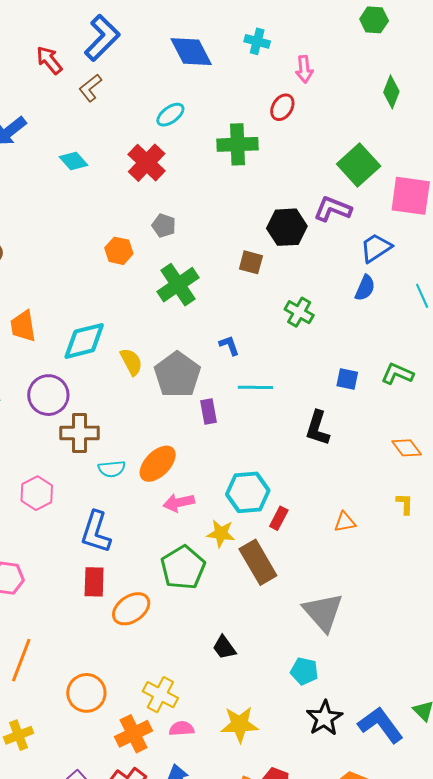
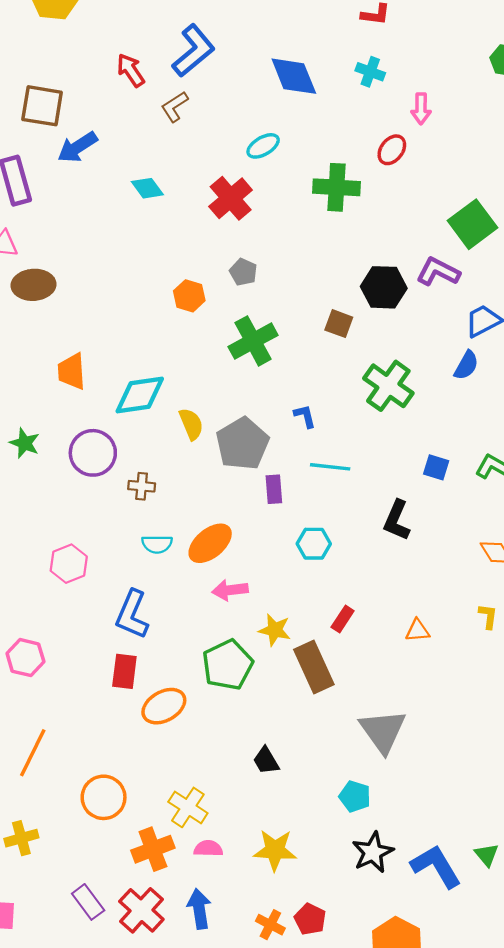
green cross: (299, 312) -> (388, 386), size x1.5
brown cross: (80, 433) -> (142, 486), moved, size x0.6
cyan hexagon: (248, 492) -> (314, 544), moved, size x0.7

